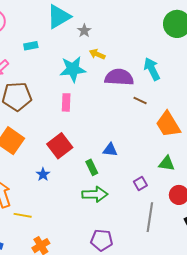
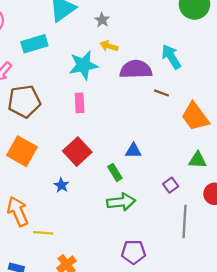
gray star: (84, 31) -> (102, 20), moved
cyan rectangle: (31, 46) -> (34, 44), size x1.6

